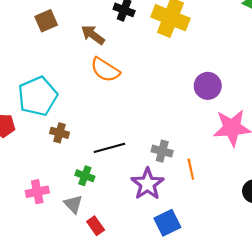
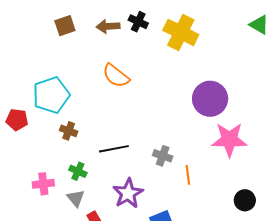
brown arrow: (93, 35) -> (108, 26), moved, turned -45
purple circle: (208, 86) -> (210, 99), size x1.4
green cross: (85, 176) -> (78, 171), moved
purple star: (147, 184) -> (128, 193), moved

